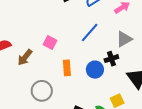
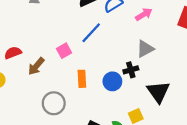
blue line: (90, 33) -> (91, 33), moved
pink square: (50, 43) -> (64, 51), turned 32

